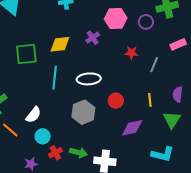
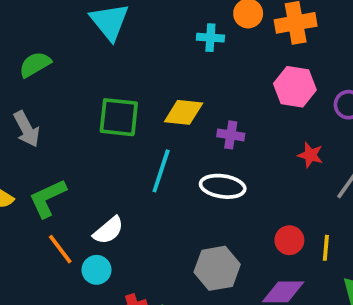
purple cross: (93, 38) -> (231, 135), moved, turned 32
red circle: (116, 101) -> (289, 240), moved
gray hexagon: (83, 112) -> (217, 268), moved
cyan circle: (43, 136) -> (97, 270), moved

